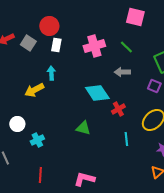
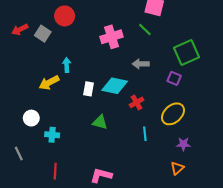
white rectangle: (56, 45) -> (89, 89), moved
green line: (126, 47) -> (145, 29), moved
cyan diamond: (97, 93) -> (115, 86), turned -45
cyan cross: (37, 140) -> (52, 135), turned 32

